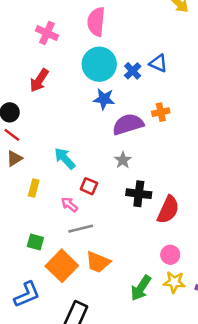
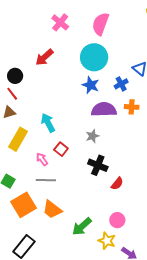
blue cross: (133, 71) -> (121, 84), moved
yellow rectangle: (34, 188) -> (18, 139), size x1.6
red semicircle: (168, 210) -> (117, 184), size x0.6
pink circle: (170, 255) -> (117, 220), moved
green arrow: (141, 288) -> (82, 226), moved

